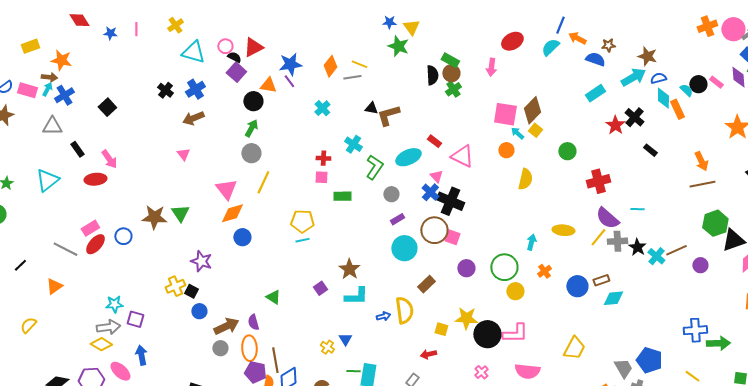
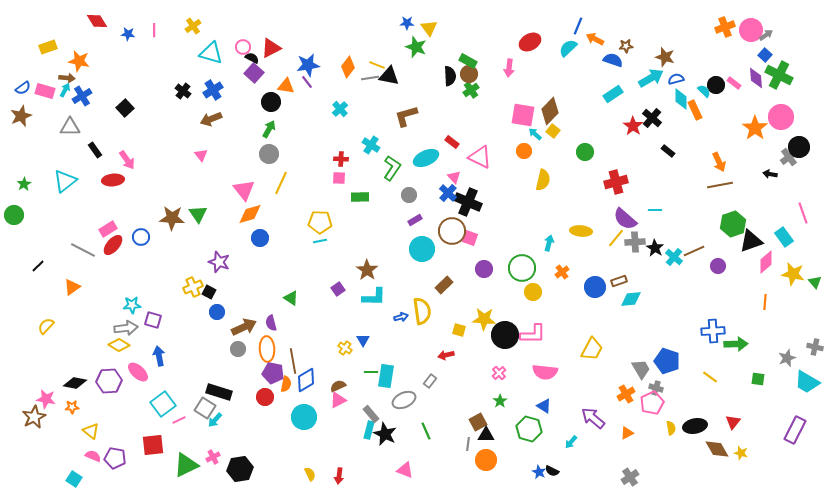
black triangle: (371, 108) -> (389, 76), moved, size x1.5

